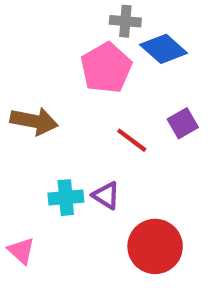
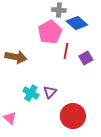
red line: (132, 140) -> (66, 51), moved, turned 63
purple triangle: (106, 195) -> (50, 92), turned 40
cyan cross: (66, 198) -> (31, 93), turned 35

